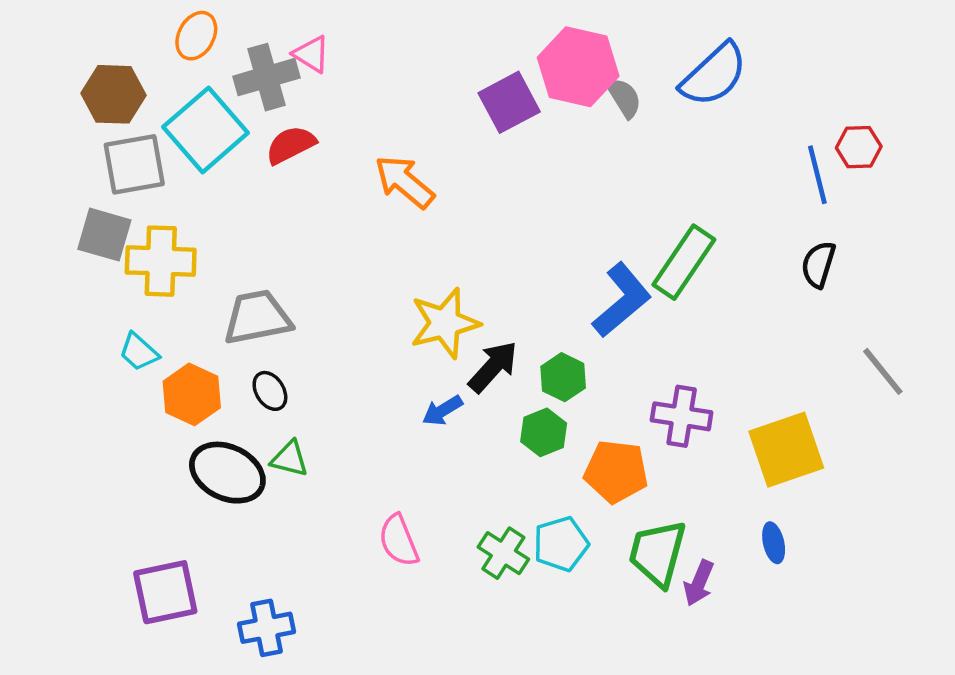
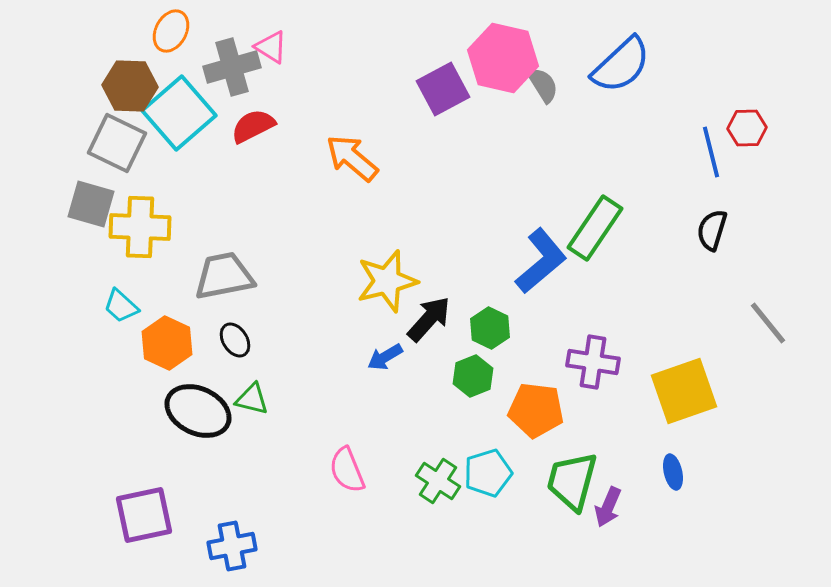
brown hexagon: (114, 94) -> (130, 86), moved
gray square: (134, 164) -> (117, 143), turned 36

